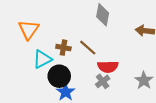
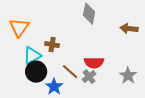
brown line: (88, 48) -> (70, 72), moved
black circle: (59, 76) -> (36, 72), moved

